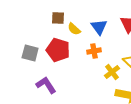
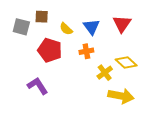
brown square: (58, 18) -> (42, 17), moved
gray square: (30, 53) -> (21, 27), moved

